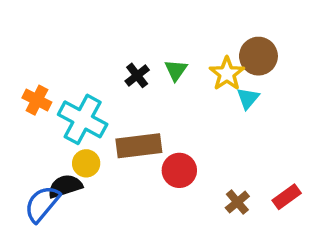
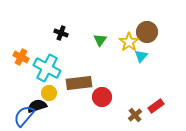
black cross: (137, 75) -> (61, 33), moved, turned -32
red rectangle: (287, 197) -> (156, 106), moved

